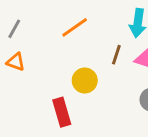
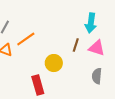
orange line: (75, 27) -> (26, 39), moved

